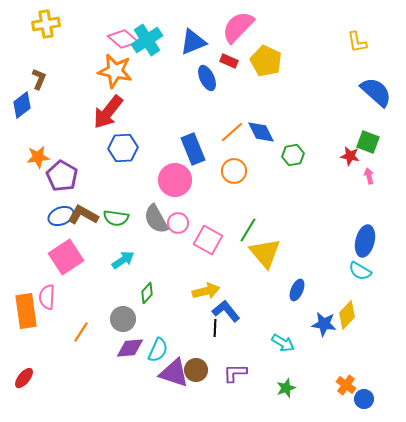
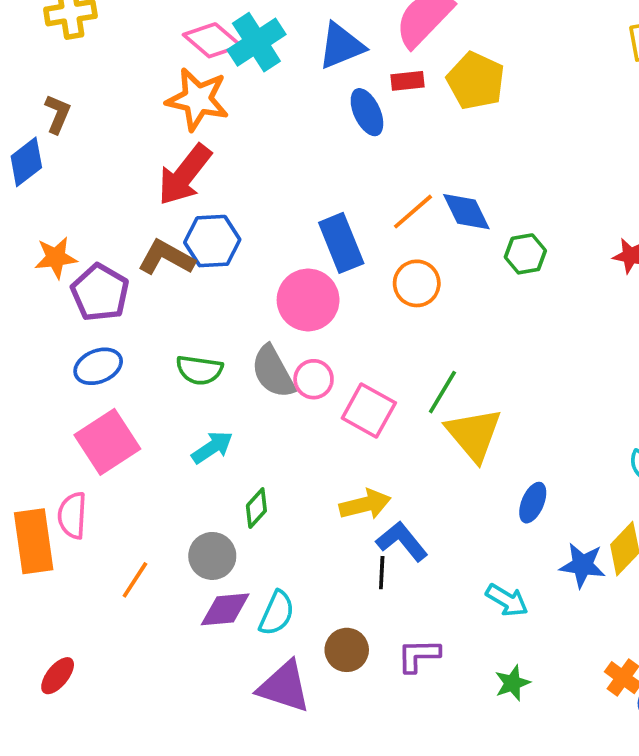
red rectangle: (229, 61) -> (407, 81), turned -30
brown L-shape: (83, 215) -> (166, 258), moved
purple triangle: (174, 373) -> (284, 687), moved
red ellipse: (24, 378) -> (58, 676), moved

